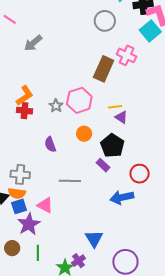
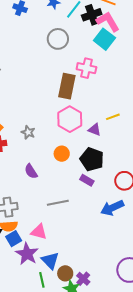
pink hexagon: (79, 100) -> (70, 119), moved
yellow line: (115, 107) -> (113, 117), moved
blue triangle: (94, 239) -> (50, 260), moved
brown circle: (12, 248) -> (65, 273), moved

